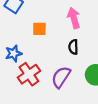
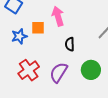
pink arrow: (74, 18) -> (58, 16), moved
blue star: (14, 53) -> (19, 36), moved

